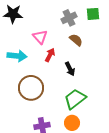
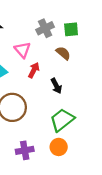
green square: (93, 14) -> (71, 29), moved
gray cross: (69, 18) -> (45, 28), moved

